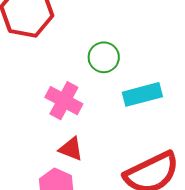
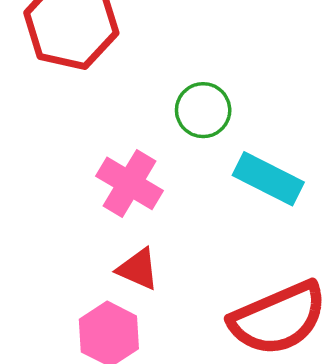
cyan rectangle: (142, 94) -> (268, 179), turned 39

